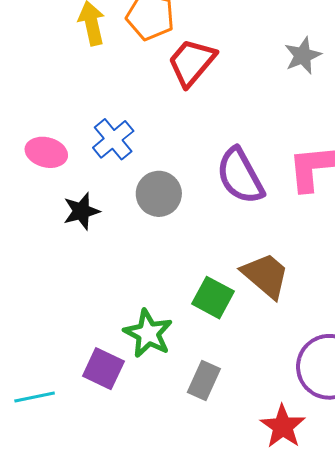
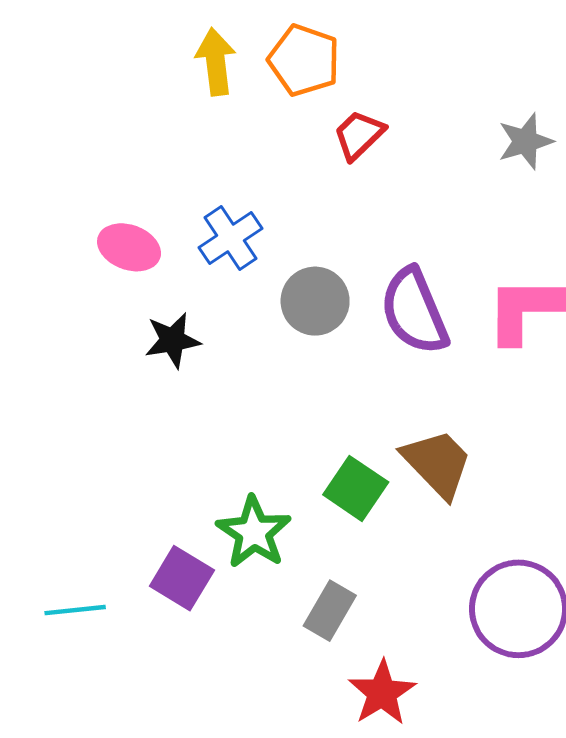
red trapezoid: (192, 62) -> (359, 135), size x0.7
gray circle: (159, 194) -> (315, 301), moved
red star: (283, 426) -> (382, 693), moved

